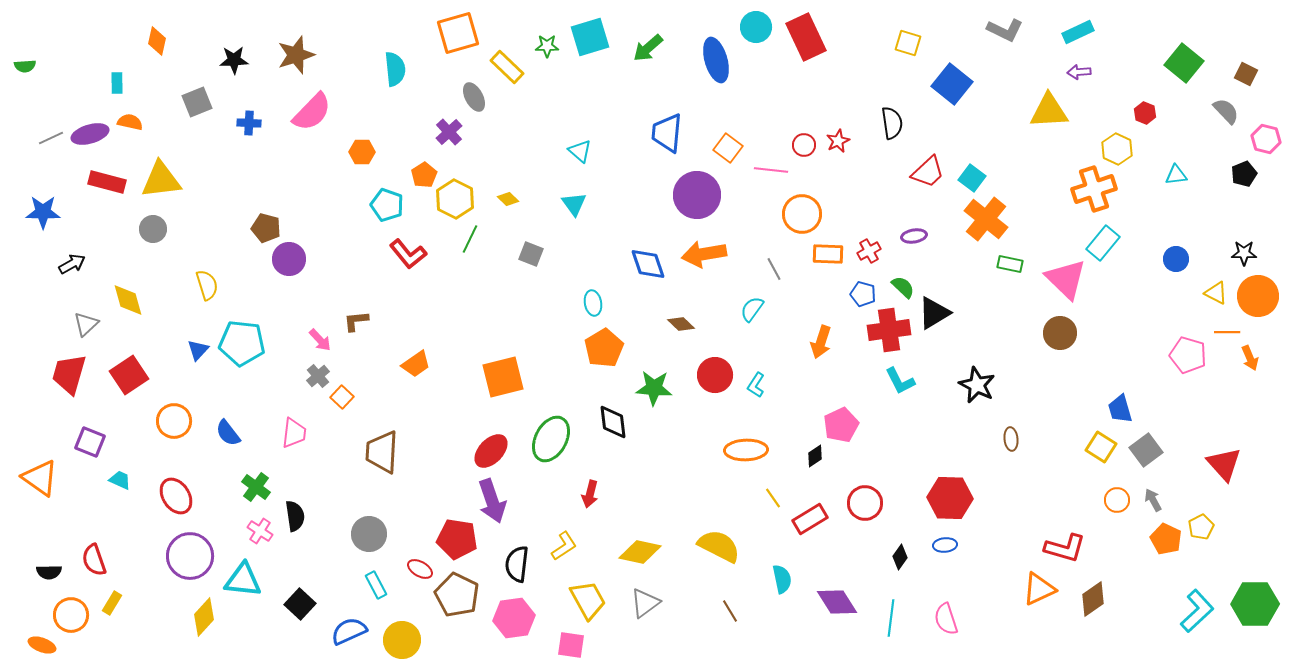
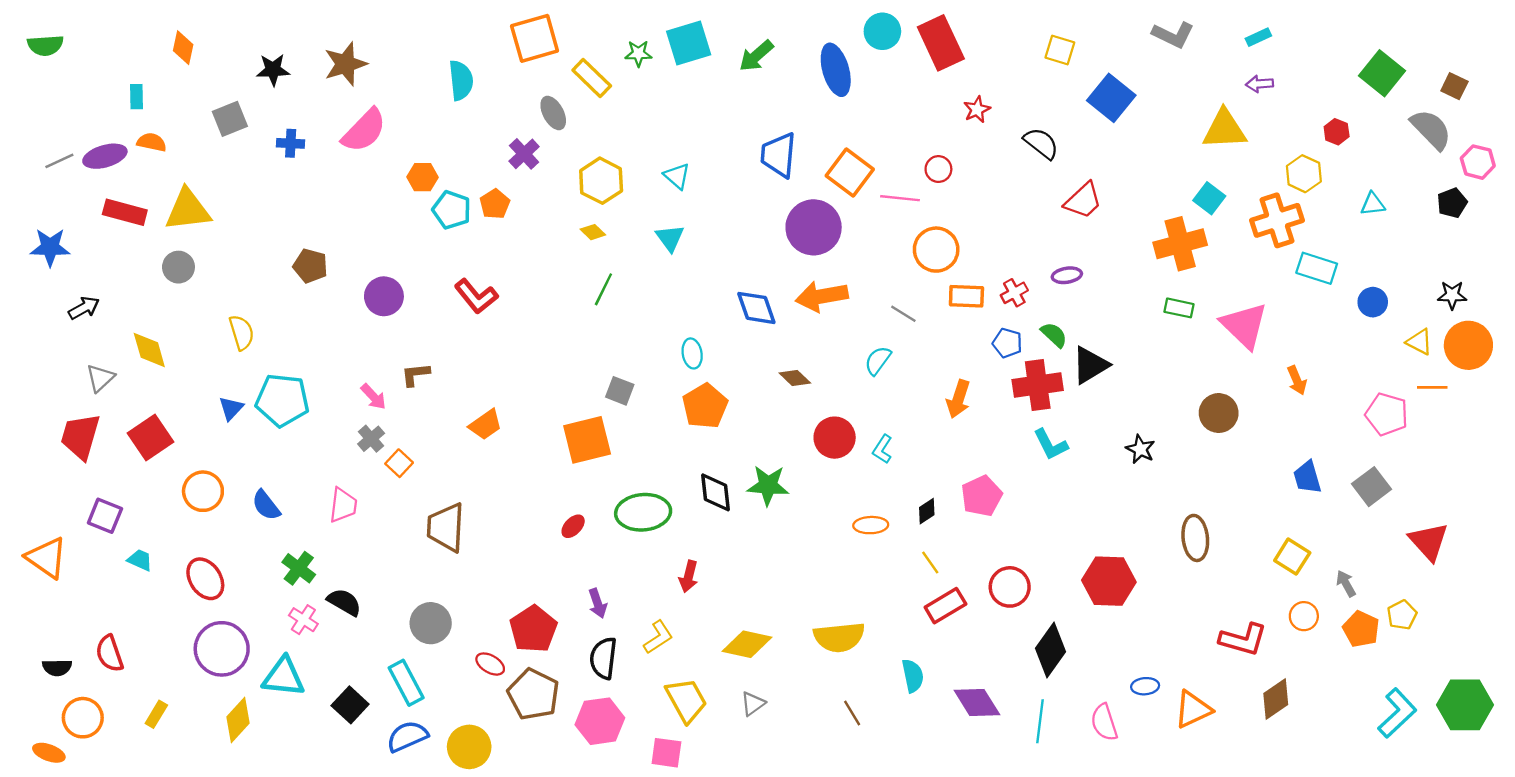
cyan rectangle: (1078, 32) -> (1258, 37), size x0.7
green semicircle: (25, 66) -> (45, 45), moved, size x1.4
gray semicircle: (1226, 111) -> (1431, 129), size x1.4
black semicircle: (892, 123) -> (1041, 143), turned -44
red star: (838, 141) -> (977, 109), moved
orange square: (728, 148) -> (850, 173), size x1.4
cyan square: (972, 178) -> (1209, 198), moved
yellow hexagon: (455, 199) -> (601, 181), moved
cyan pentagon: (387, 205) -> (452, 210), moved
orange cross: (986, 219) -> (1180, 244), moved, turned 36
green line: (470, 239) -> (603, 289), moved
cyan rectangle: (1103, 243) -> (1317, 268), moved, turned 68
gray square: (531, 254) -> (620, 391), moved
purple circle: (289, 259) -> (384, 296), moved
gray line: (774, 269) -> (903, 314), turned -30
brown circle: (1060, 333) -> (1219, 413), moved
orange arrow: (1250, 358) -> (1297, 380), moved
black star: (977, 385) -> (1140, 449), size x0.7
green star: (654, 388) -> (768, 485), moved
green ellipse: (551, 439) -> (643, 512), turned 57
brown ellipse: (1011, 439) -> (1195, 538), moved, size x1.6
yellow square: (1101, 447) -> (1292, 557), moved
orange ellipse: (746, 450) -> (871, 525), size x0.7
gray square: (1146, 450) -> (1372, 487), moved
red ellipse: (491, 451) -> (573, 526), size x0.6
black diamond: (815, 456) -> (927, 511), moved
yellow line: (773, 498) -> (930, 562), moved
orange circle: (1117, 500) -> (1304, 616), moved
purple arrow: (492, 501) -> (598, 603), moved, size x0.6
black semicircle: (295, 516) -> (344, 602), turned -52
red pentagon: (457, 539) -> (533, 629), turned 30
blue ellipse: (945, 545) -> (1145, 686), moved
yellow semicircle: (719, 546) -> (839, 637), turned 147
black diamond: (900, 557) -> (1051, 650), size x1.8
cyan rectangle: (376, 585) -> (406, 683), moved, size x1.4
orange triangle: (1039, 589) -> (1193, 710), moved
yellow rectangle: (112, 603) -> (156, 714), moved
gray triangle: (645, 603) -> (753, 704), size x0.7

